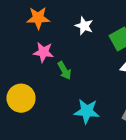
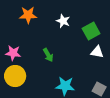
pink star: (43, 52) -> (13, 53), moved

